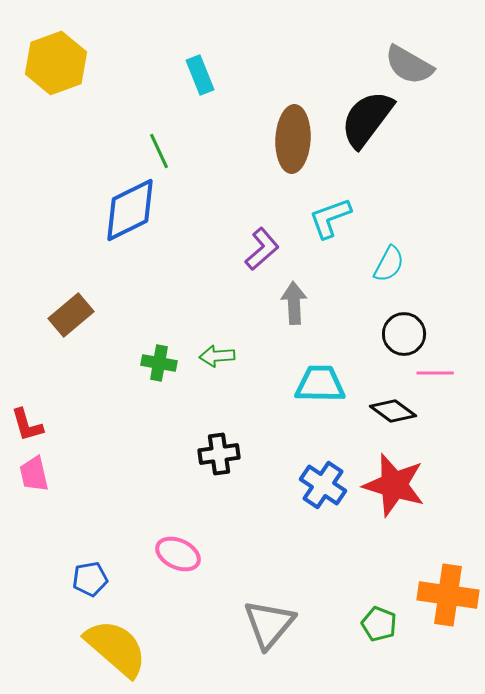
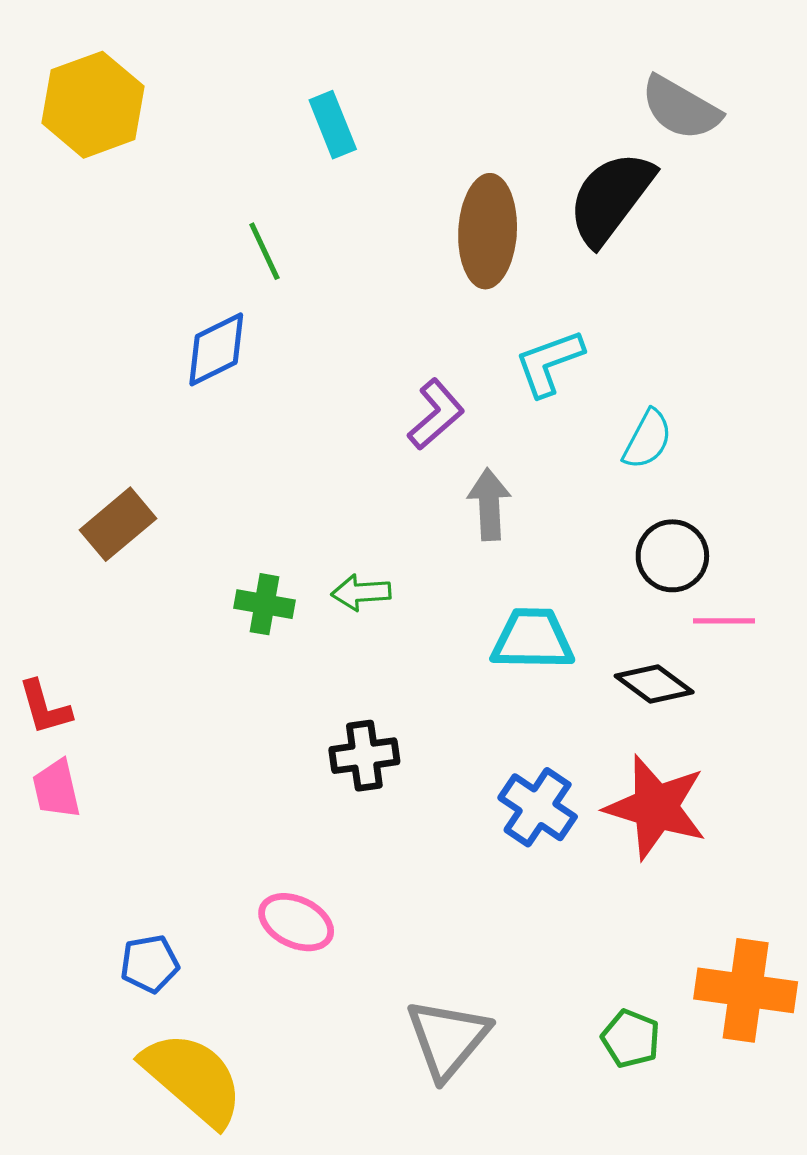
blue diamond: (130, 210) -> (216, 349), size x0.7

